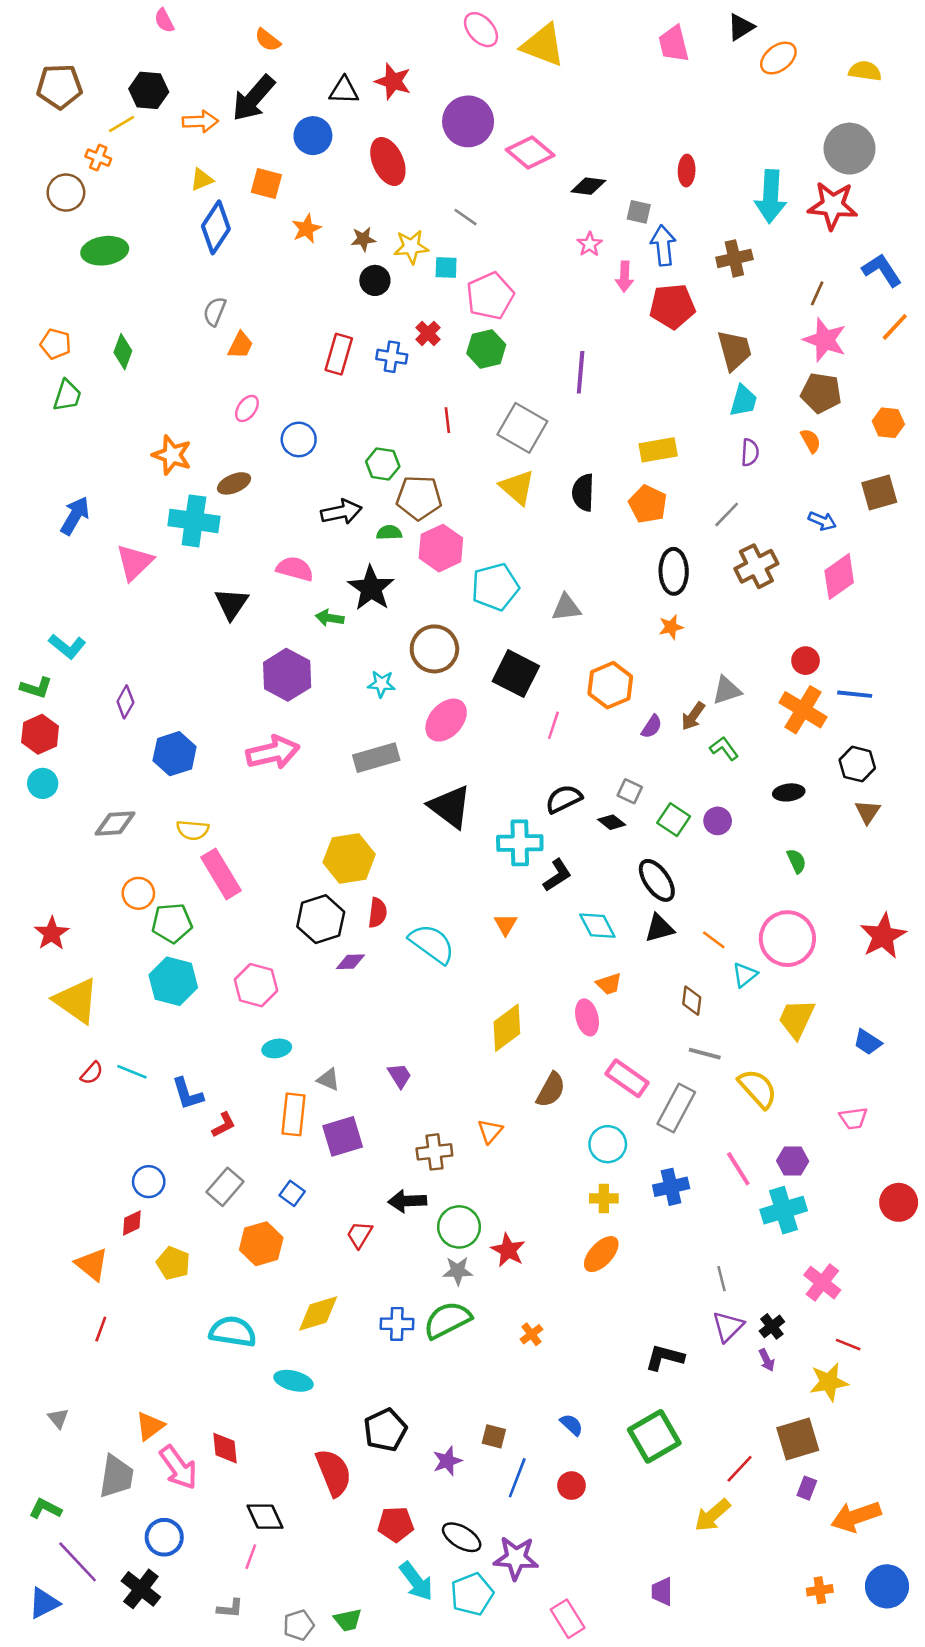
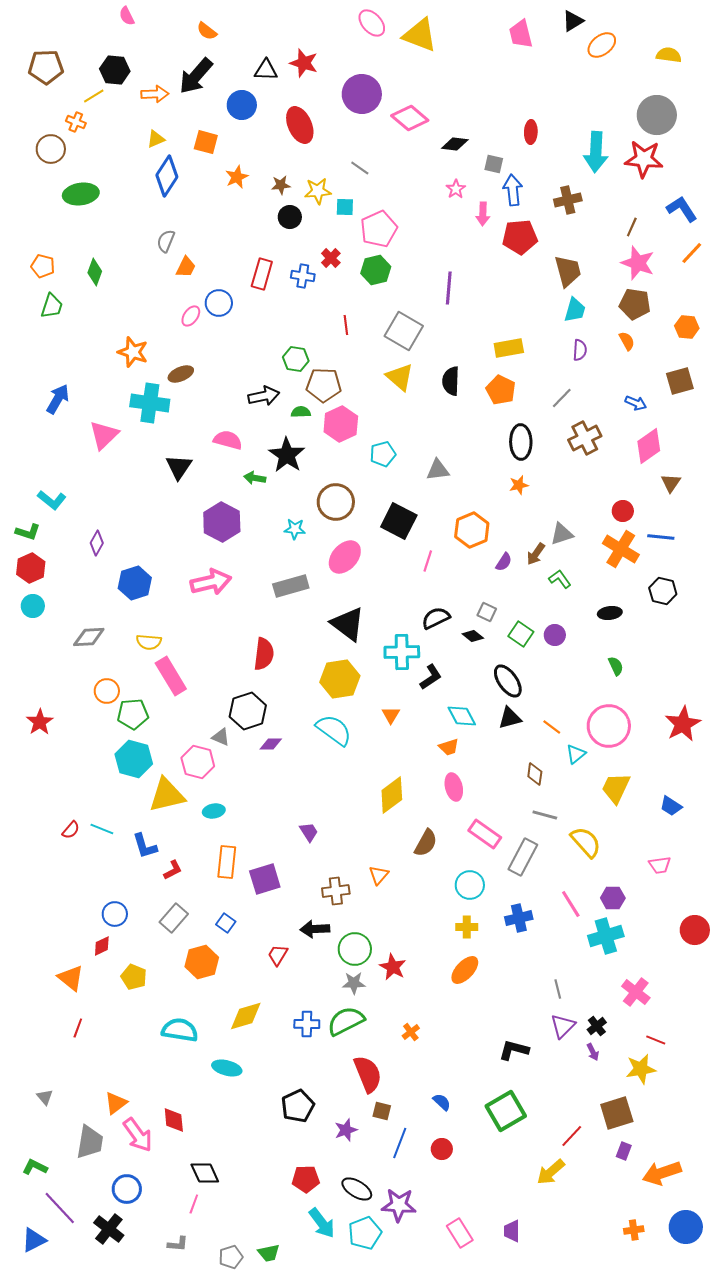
blue circle: (299, 439) -> (219, 303), moved
cyan pentagon: (495, 587) -> (383, 454), size x0.7
brown triangle: (868, 812) -> (671, 483), moved
yellow hexagon: (349, 858) -> (340, 679), moved
red semicircle: (378, 913) -> (264, 654), moved, size x1.4
orange trapezoid: (609, 984) -> (449, 747), moved
yellow triangle: (76, 1001) -> (167, 795), moved, turned -48
gray triangle: (328, 1080) -> (221, 737), moved
red semicircle: (334, 1473) -> (368, 1074), moved
pink rectangle: (568, 1619) -> (460, 1233), moved

